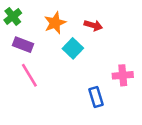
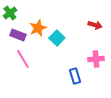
orange star: (55, 23) -> (38, 28), moved
red arrow: (93, 25) -> (95, 25), moved

